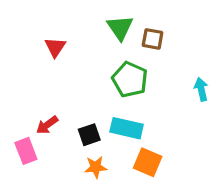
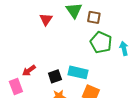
red triangle: (55, 47) -> (46, 19), moved
green pentagon: (130, 80) -> (101, 42), moved

